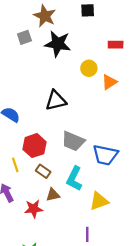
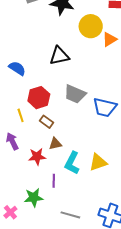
yellow circle: (89, 68) -> (91, 26), size x1.5
cyan L-shape: (74, 179) -> (72, 163), moved
yellow triangle: (99, 201) -> (98, 162), moved
purple line: (87, 234) -> (54, 181), moved

